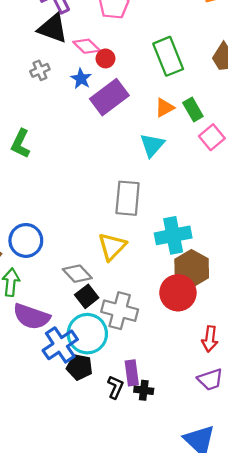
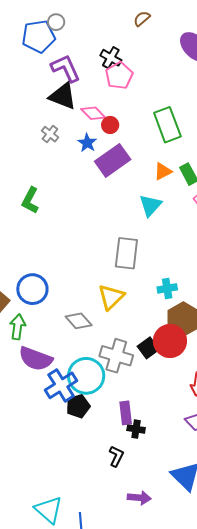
gray cross: (40, 70) -> (50, 134), turned -30
cyan cross: (173, 235) -> (167, 288), size x0.6
black square: (87, 296) -> (148, 348), moved
black pentagon: (80, 367) -> (78, 406), turned -30
black L-shape: (115, 387) -> (116, 456), moved

